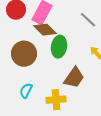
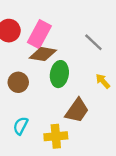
brown diamond: (45, 30) -> (43, 54), turned -35
brown circle: (24, 54) -> (18, 82), size x0.7

